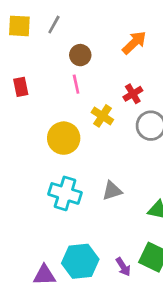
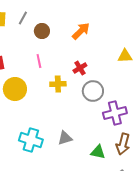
brown circle: (80, 55) -> (42, 31), moved
yellow cross: (102, 116) -> (58, 84), turned -35
yellow circle: (64, 138) -> (15, 89), moved

